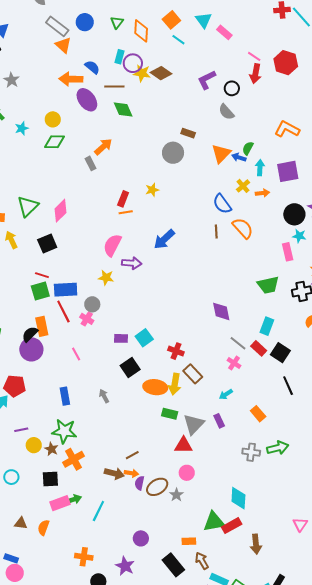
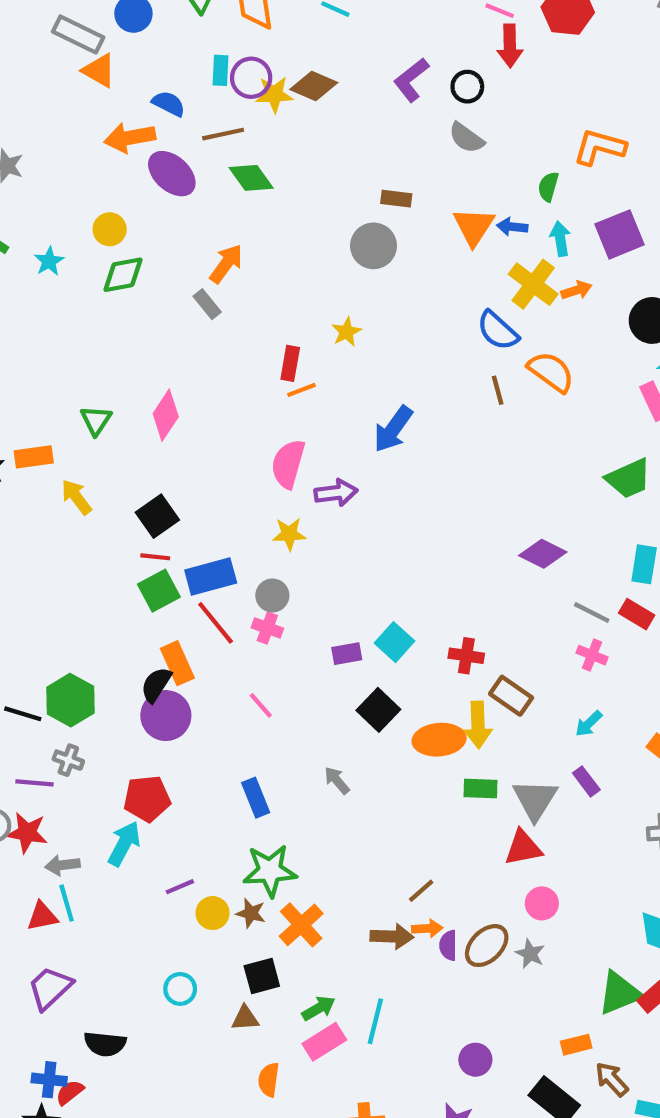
green semicircle: (248, 148) -> (548, 187), moved
yellow cross: (243, 186) -> (533, 284), size x1.6
green triangle: (28, 206) -> (96, 420), size x0.7
black square: (47, 243) -> (157, 516), moved
purple diamond: (221, 311) -> (543, 554), turned -40
pink rectangle: (60, 503) -> (324, 1042), moved
brown triangle: (21, 523) -> (245, 1018), moved

